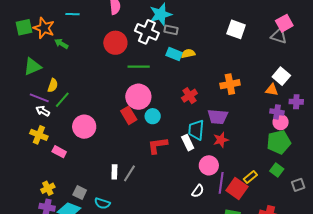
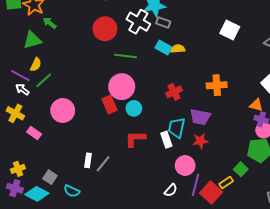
green triangle: (32, 67) -> (32, 40), moved
orange triangle: (272, 90) -> (256, 105), moved
green square: (277, 170) -> (241, 169), moved

